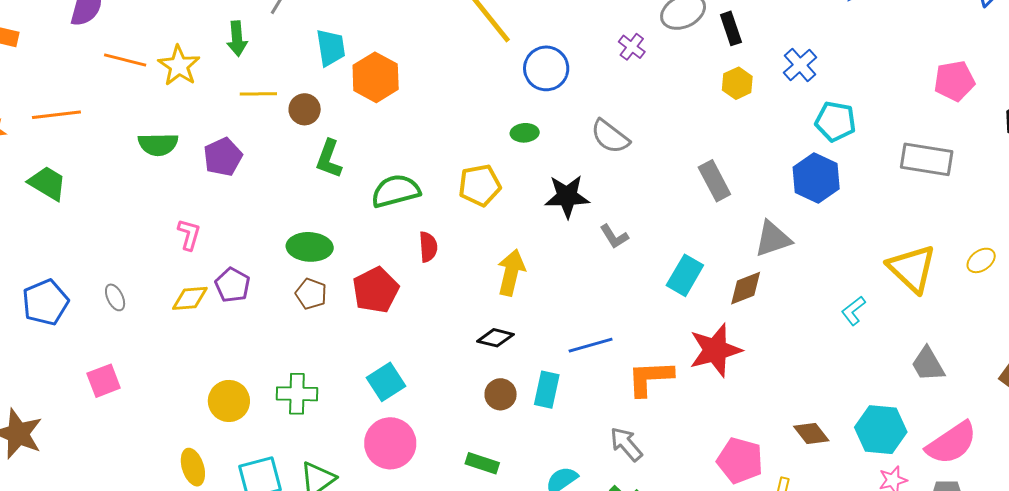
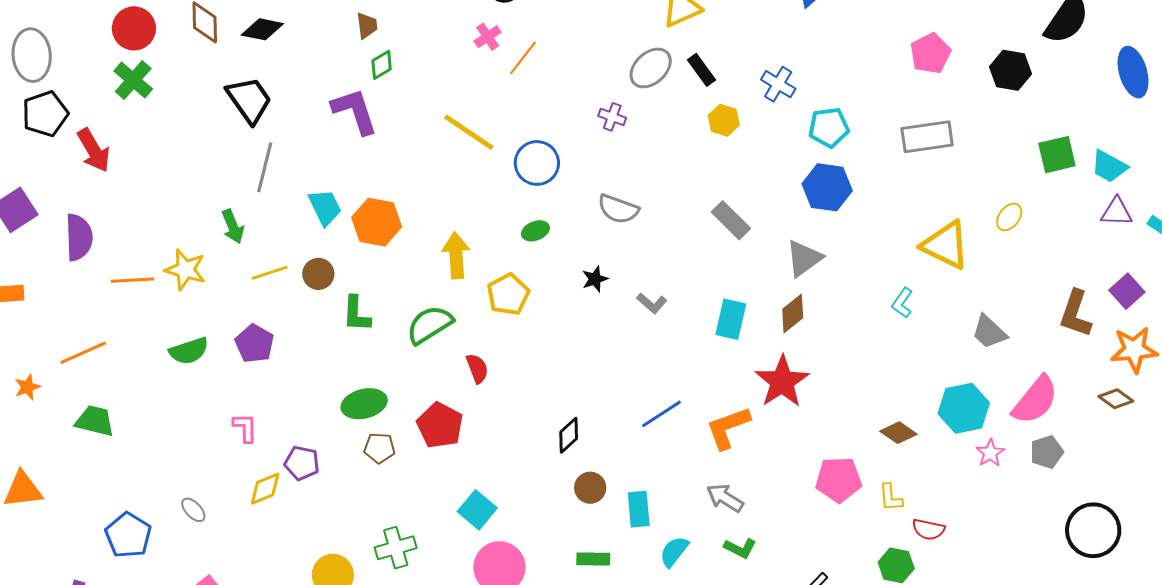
black star: (567, 196) -> (595, 279), size x0.6
yellow arrow: (511, 272) -> (456, 255), moved
black diamond: (495, 338) -> (569, 435), turned -39
cyan rectangle: (547, 390) -> (639, 509), moved

